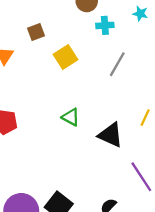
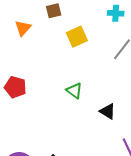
black triangle: (111, 135) -> (108, 111), size x0.7

